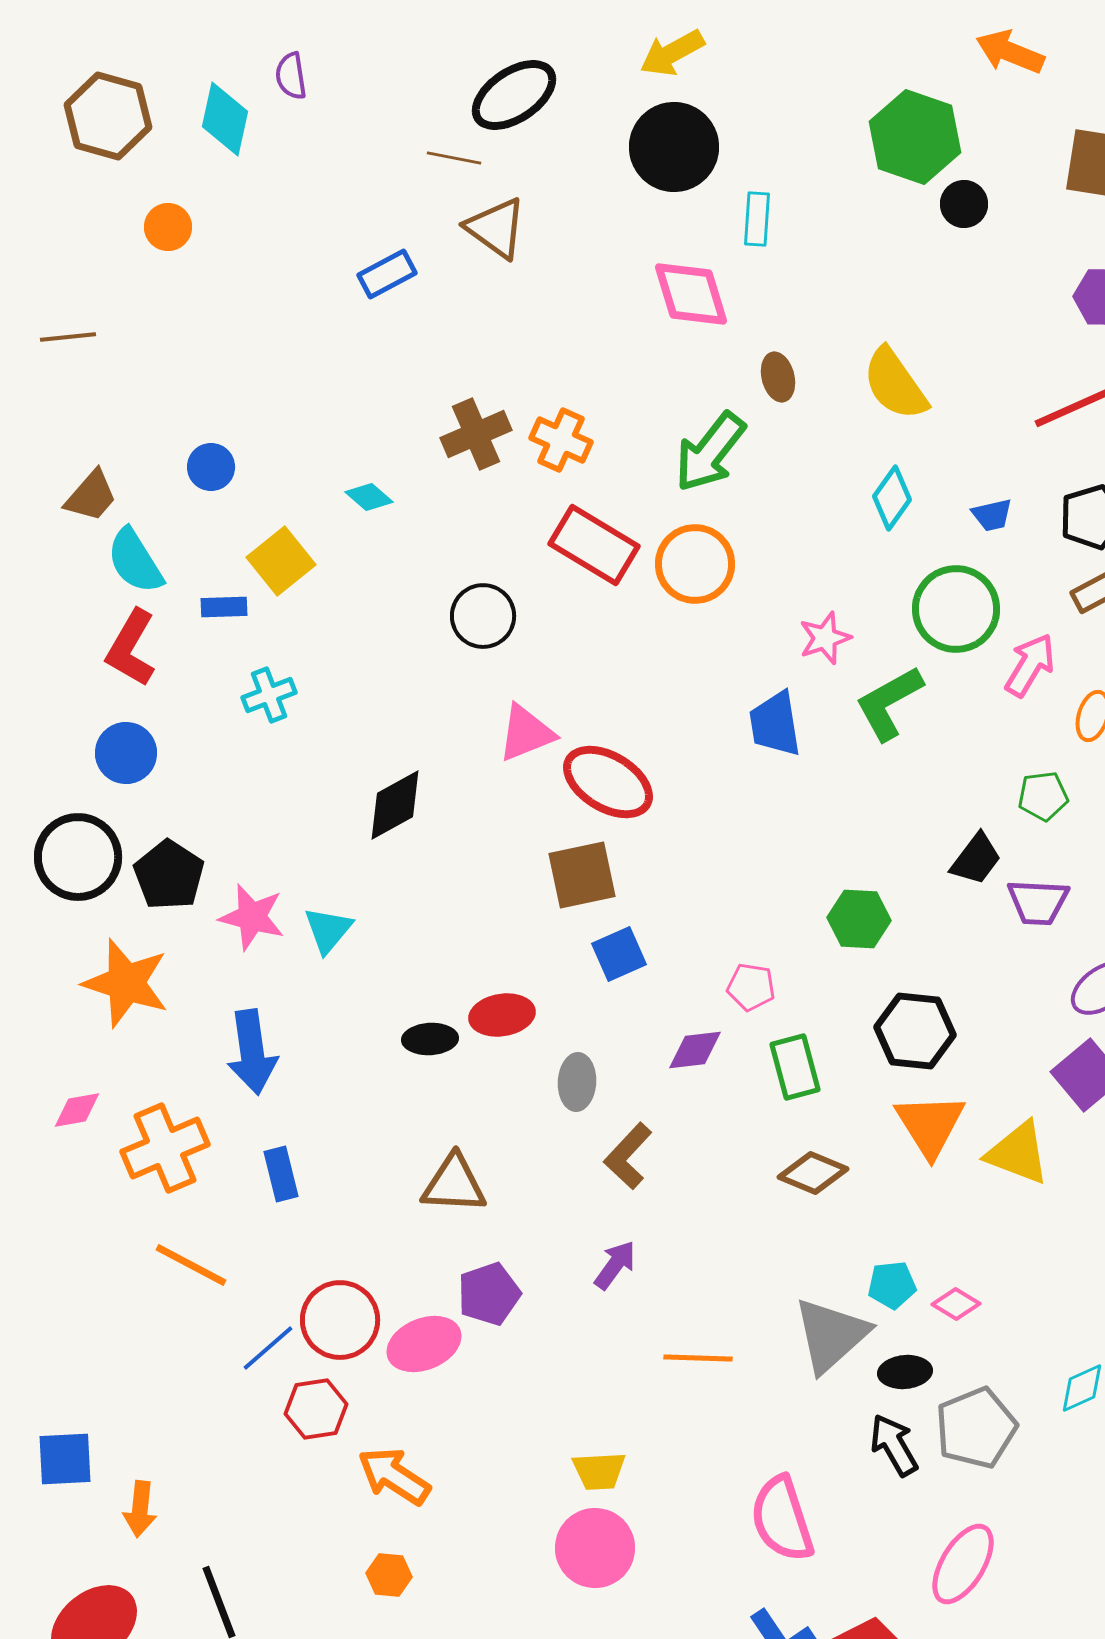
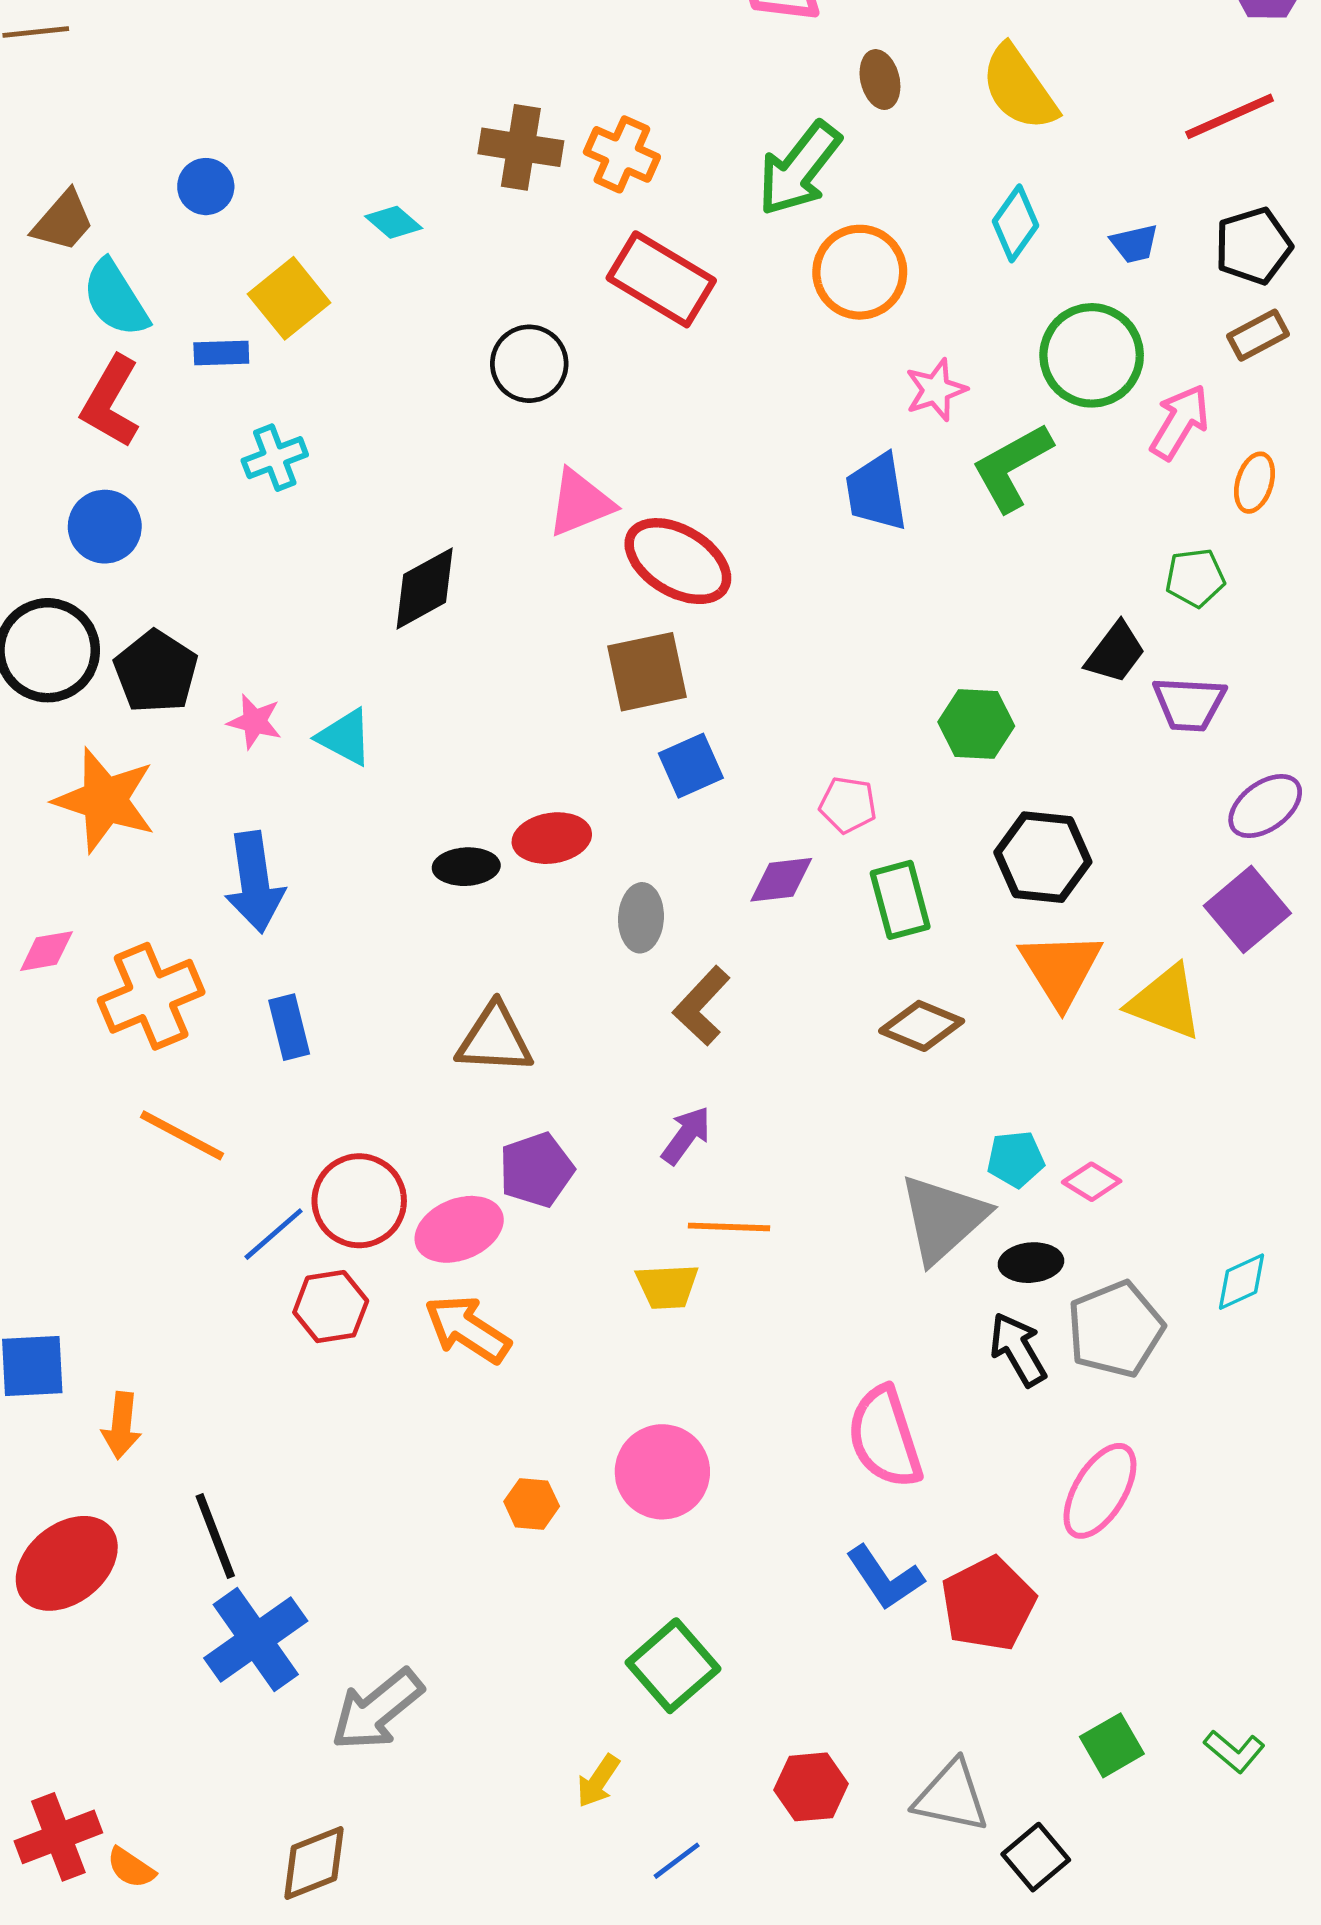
brown cross: (476, 434) -> (521, 147), turned 32
orange circle: (695, 564) -> (860, 272), moved
pink star: (252, 917) -> (255, 722), size x0.7
cyan triangle: (328, 930) -> (345, 737), turned -42
orange line: (698, 1358) -> (729, 1227), moved
yellow trapezoid: (599, 1471) -> (667, 1286), moved
orange arrow: (394, 1476) -> (467, 1329), moved
orange hexagon: (389, 1575) -> (532, 1504), moved

